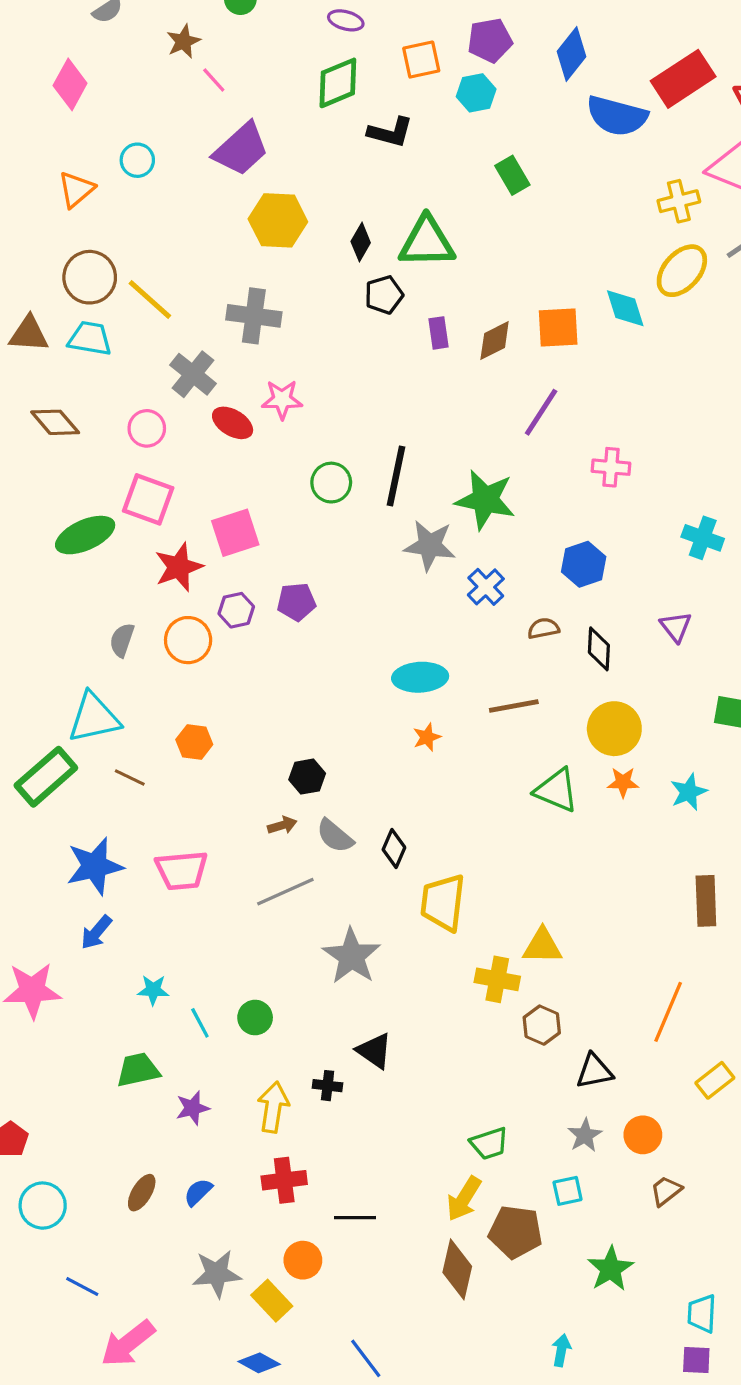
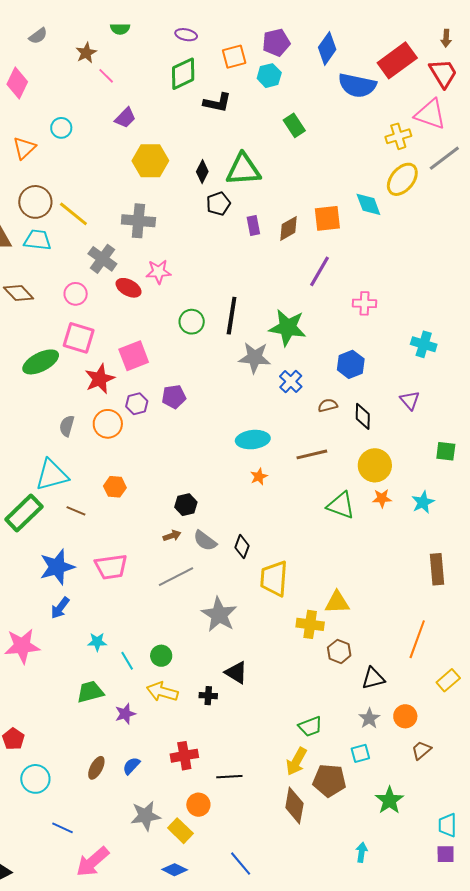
purple trapezoid: (241, 149) -> (125, 118), size x0.6
yellow arrow: (273, 1107) -> (162, 692), moved, turned -80

